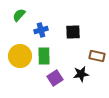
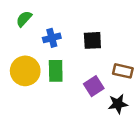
black star: (81, 74) -> (118, 104), moved
purple square: (55, 78) -> (94, 86), moved

